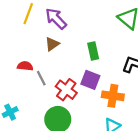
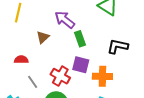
purple arrow: (56, 19) -> (65, 20), moved
gray line: (41, 78) -> (33, 82), moved

